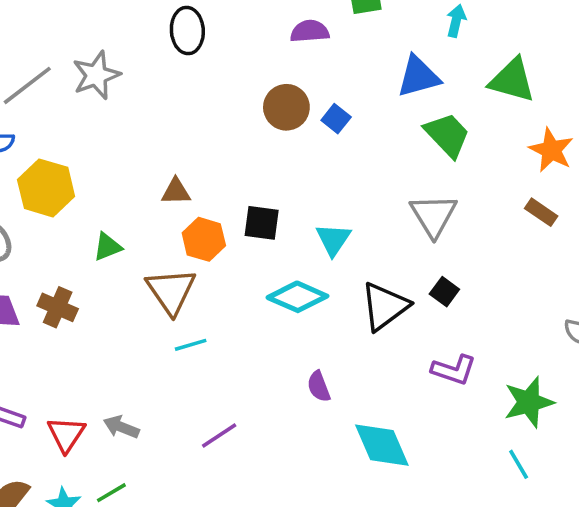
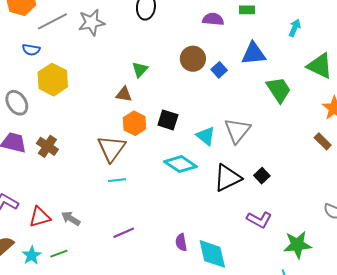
blue triangle: (418, 77) -> (254, 54), moved
gray triangle: (433, 215) -> (237, 131), moved
cyan triangle: (333, 239) -> (206, 136), turned -35
green triangle: (107, 247) -> (140, 70), moved, turned -36
purple semicircle: (319, 386) -> (181, 242), moved
red triangle: (66, 434) -> (40, 217), turned 30

